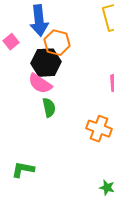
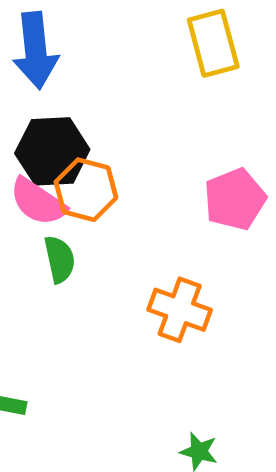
orange hexagon: (57, 43) -> (86, 190), moved

